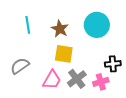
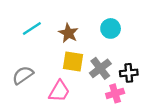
cyan line: (28, 25) -> (32, 28), turned 66
cyan circle: (97, 25) -> (111, 28), size x0.7
gray cross: (77, 79) -> (100, 68), moved

